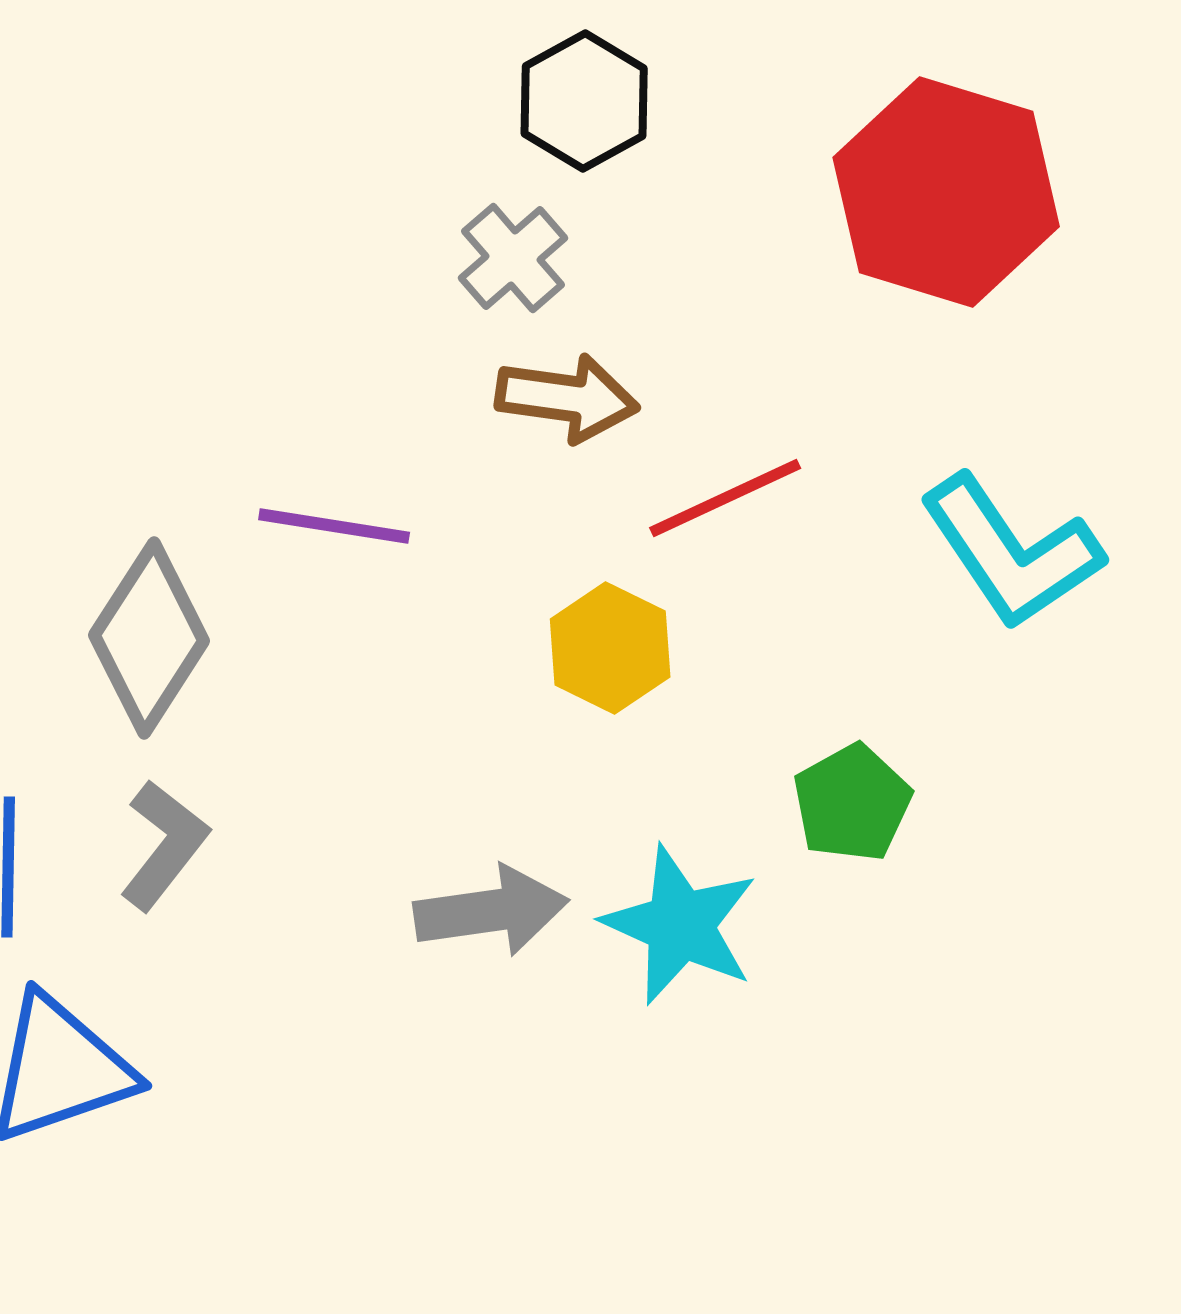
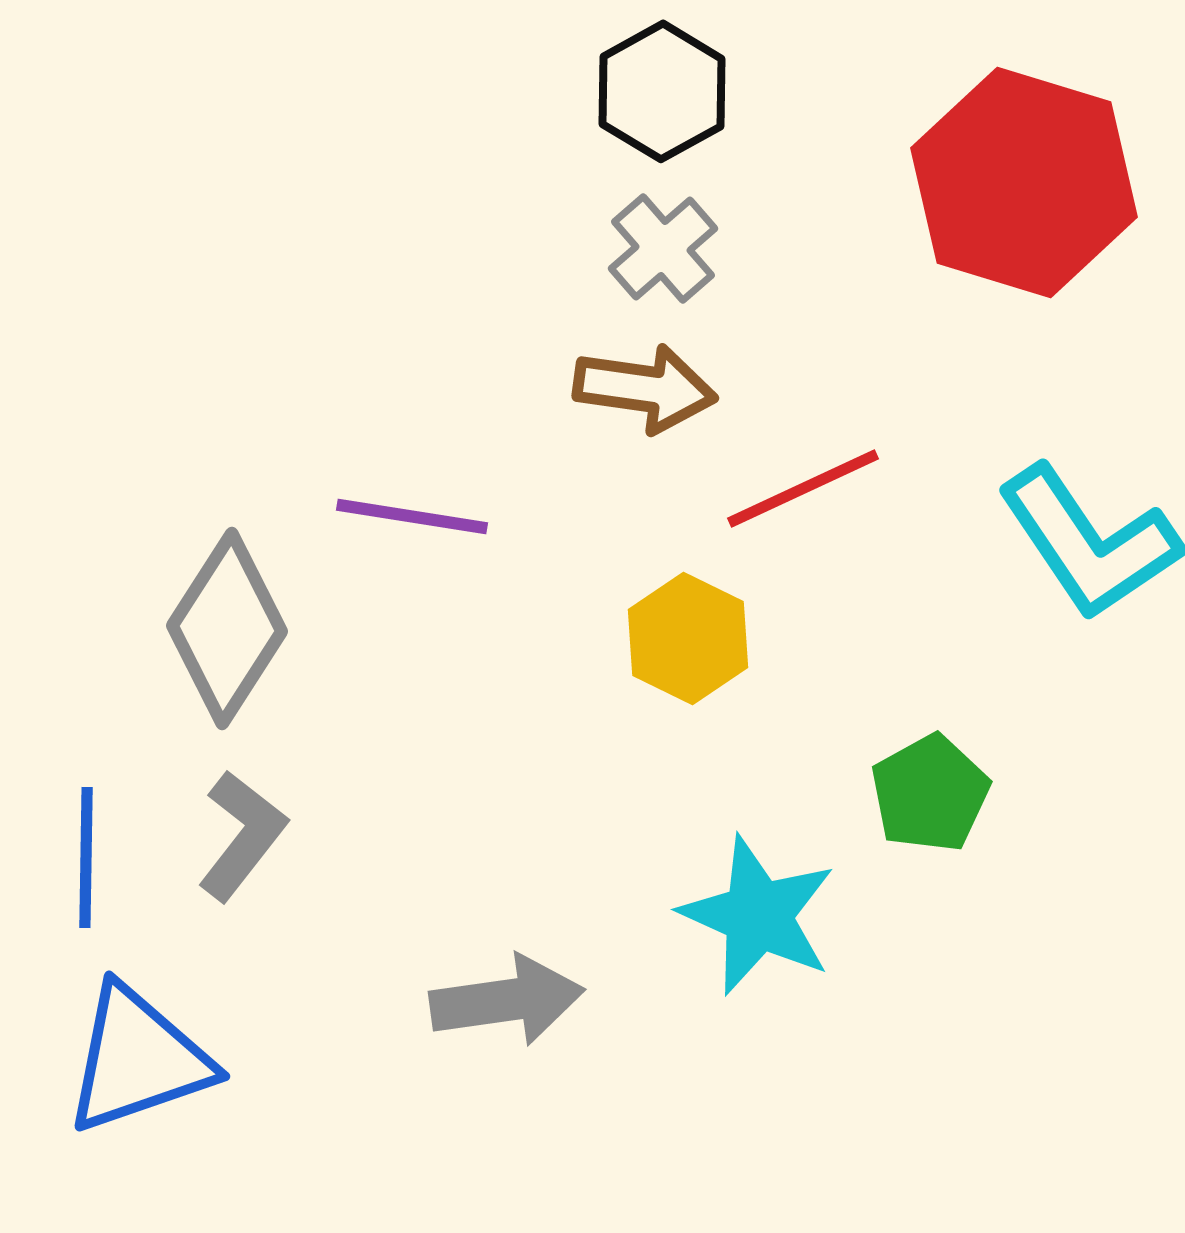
gray cross: (513, 258) -> (663, 248), moved
gray arrow: (491, 911) -> (507, 1000), moved

